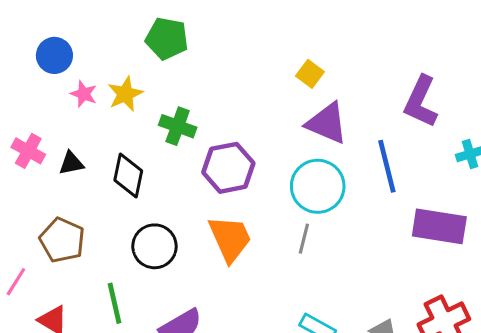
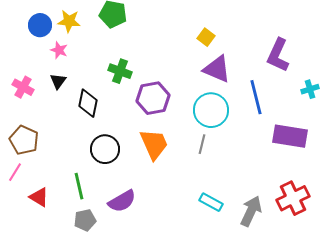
yellow star: (125, 94) -> (69, 21), moved, turned 30
black triangle: (71, 163) -> (58, 81), moved, turned -42
brown pentagon: (62, 240) -> (24, 140), moved

